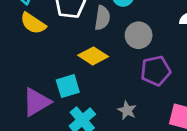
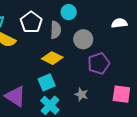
cyan square: (68, 86) -> (47, 82), moved
purple triangle: (37, 102) -> (15, 96), turned -50

